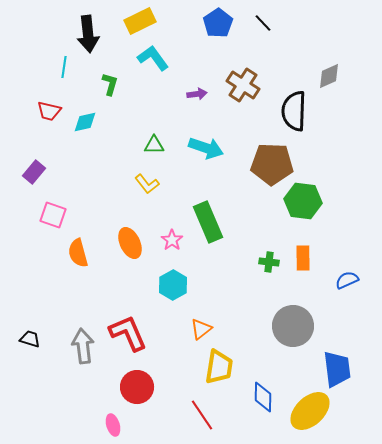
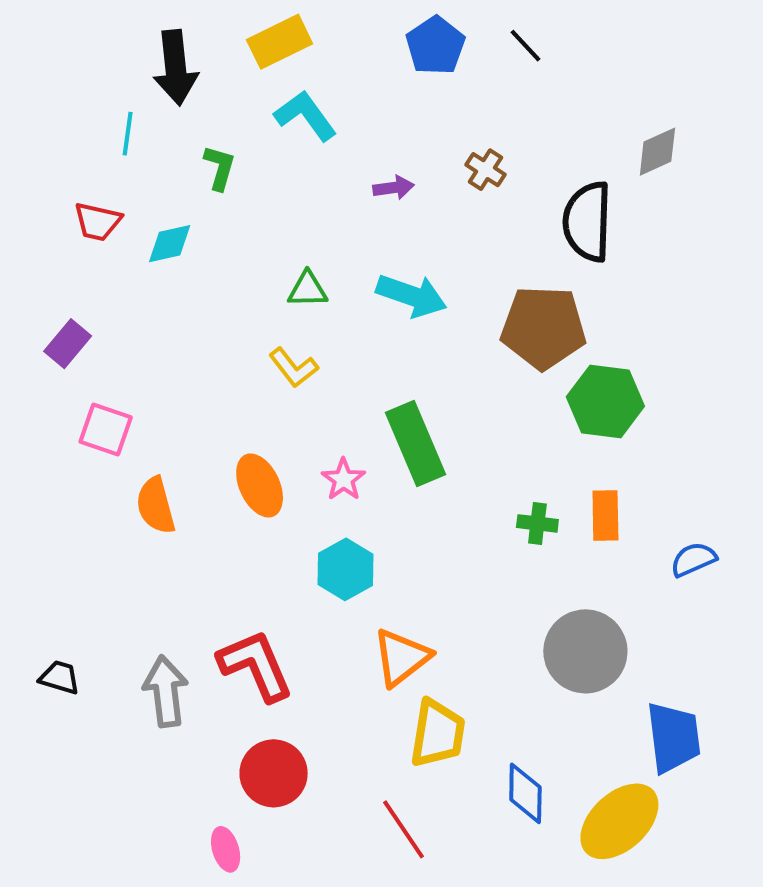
brown cross: (243, 85) -> (485, 170), size x0.6
orange triangle: (201, 329) -> (401, 657), size x1.4

